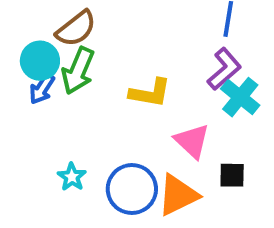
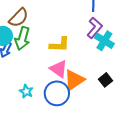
pink triangle: (192, 141) -> (59, 69), moved
black square: (232, 175) -> (106, 80), turned -32
orange triangle: (178, 195) -> (74, 80), moved

